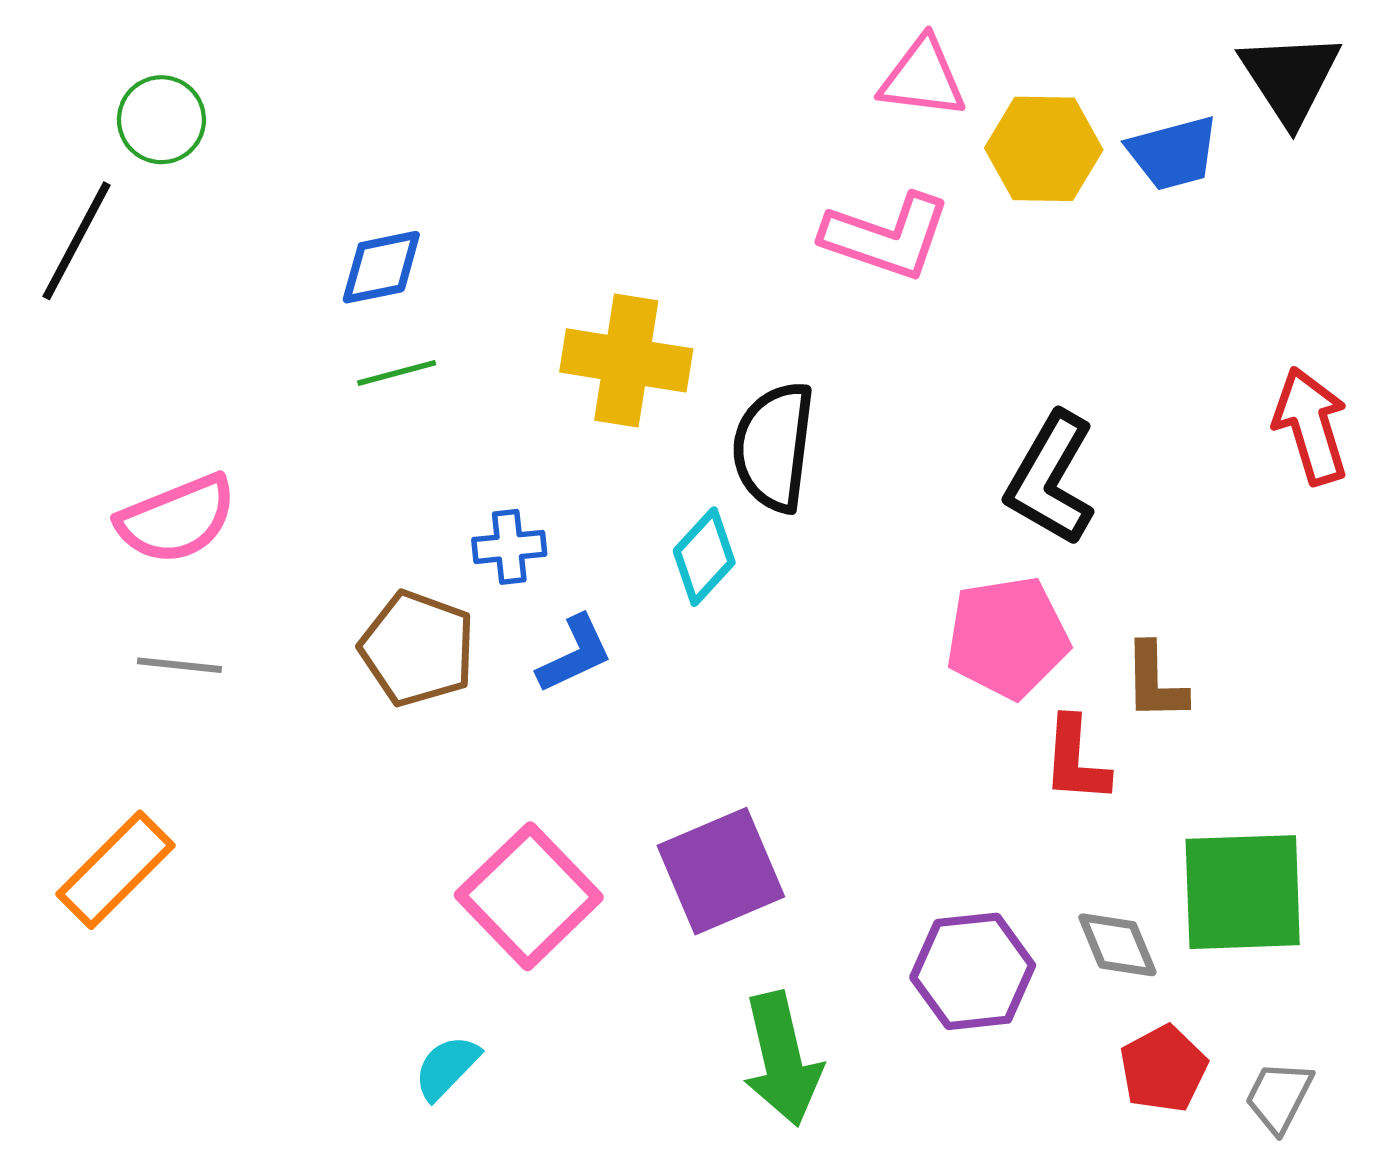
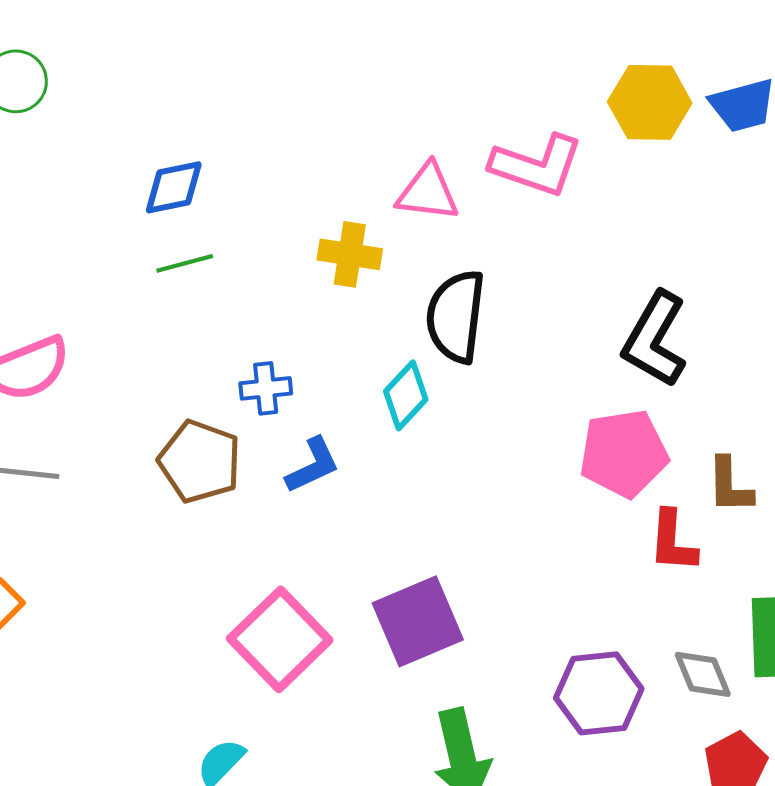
pink triangle: (923, 78) -> (428, 192), moved
yellow cross: (626, 360) -> (350, 254), size x0.7

